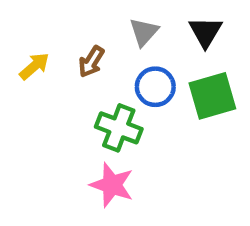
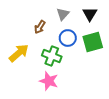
yellow arrow: (34, 66) -> (19, 53), moved, size x1.5

